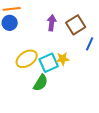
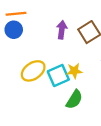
green semicircle: (41, 83) -> (74, 99), moved

